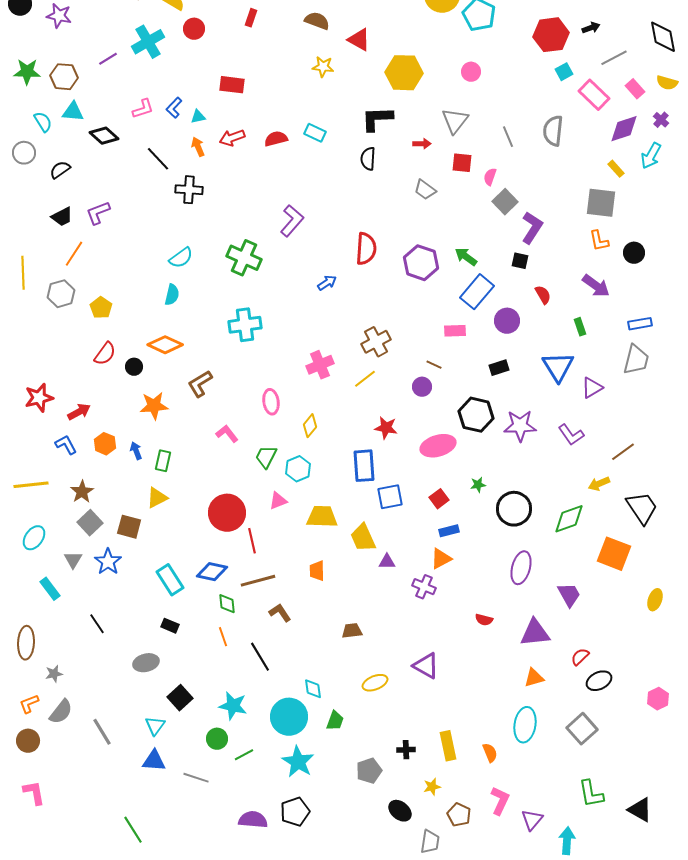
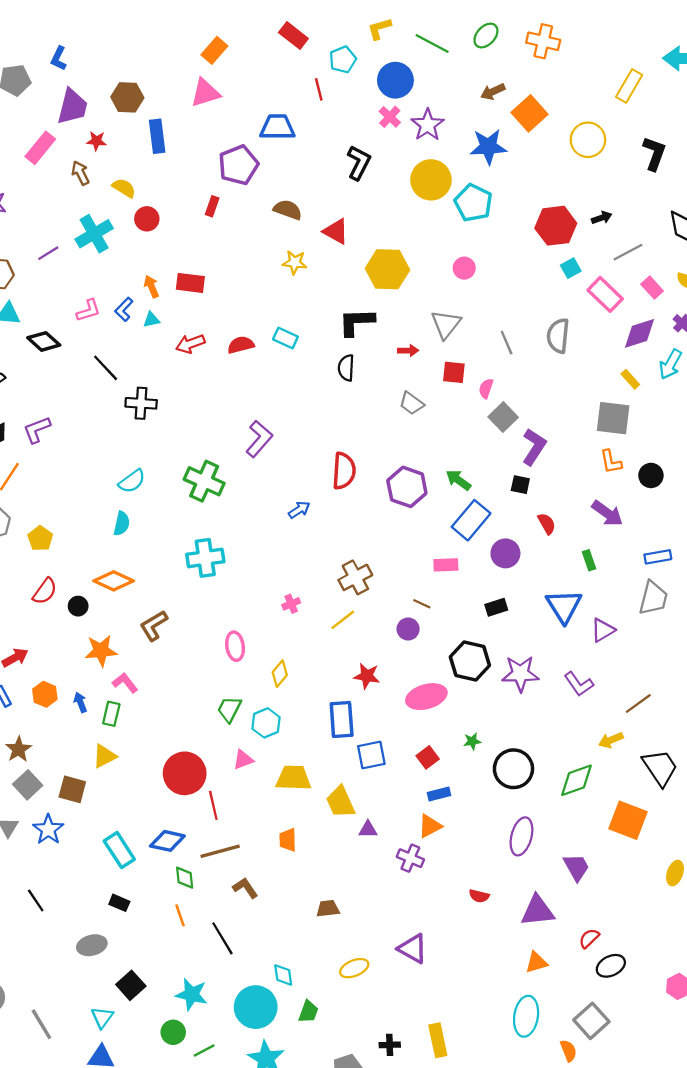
orange arrow: (198, 147) -> (151, 286), moved
pink cross: (320, 365) -> (291, 604), size x0.6
pink L-shape: (227, 434) -> (125, 683), moved
orange semicircle: (490, 753) -> (568, 1051), moved

